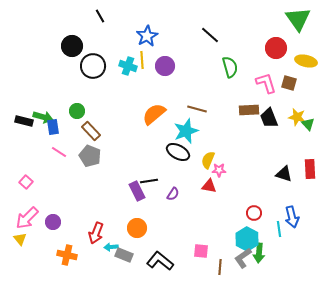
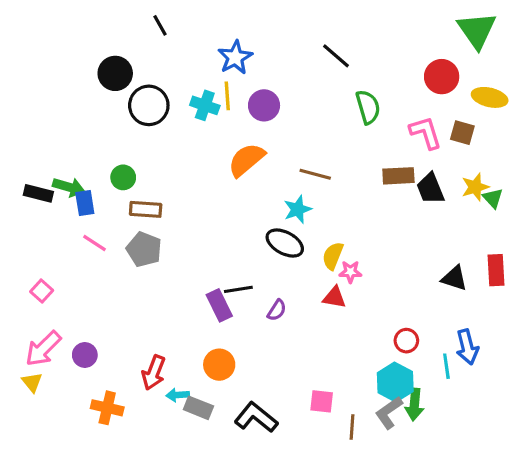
orange semicircle: (154, 114) -> (246, 160), moved
yellow star: (297, 117) -> (475, 187), turned -30
brown rectangle: (91, 131) -> (146, 209), turned -42
cyan star: (186, 131) -> (298, 209), size x0.7

